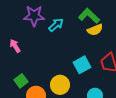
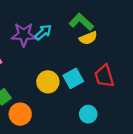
purple star: (34, 16) -> (24, 35), moved
yellow circle: (60, 85) -> (48, 82), moved

